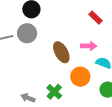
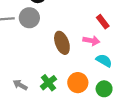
red rectangle: (95, 18) -> (103, 22), moved
orange circle: (80, 77) -> (78, 83), moved

